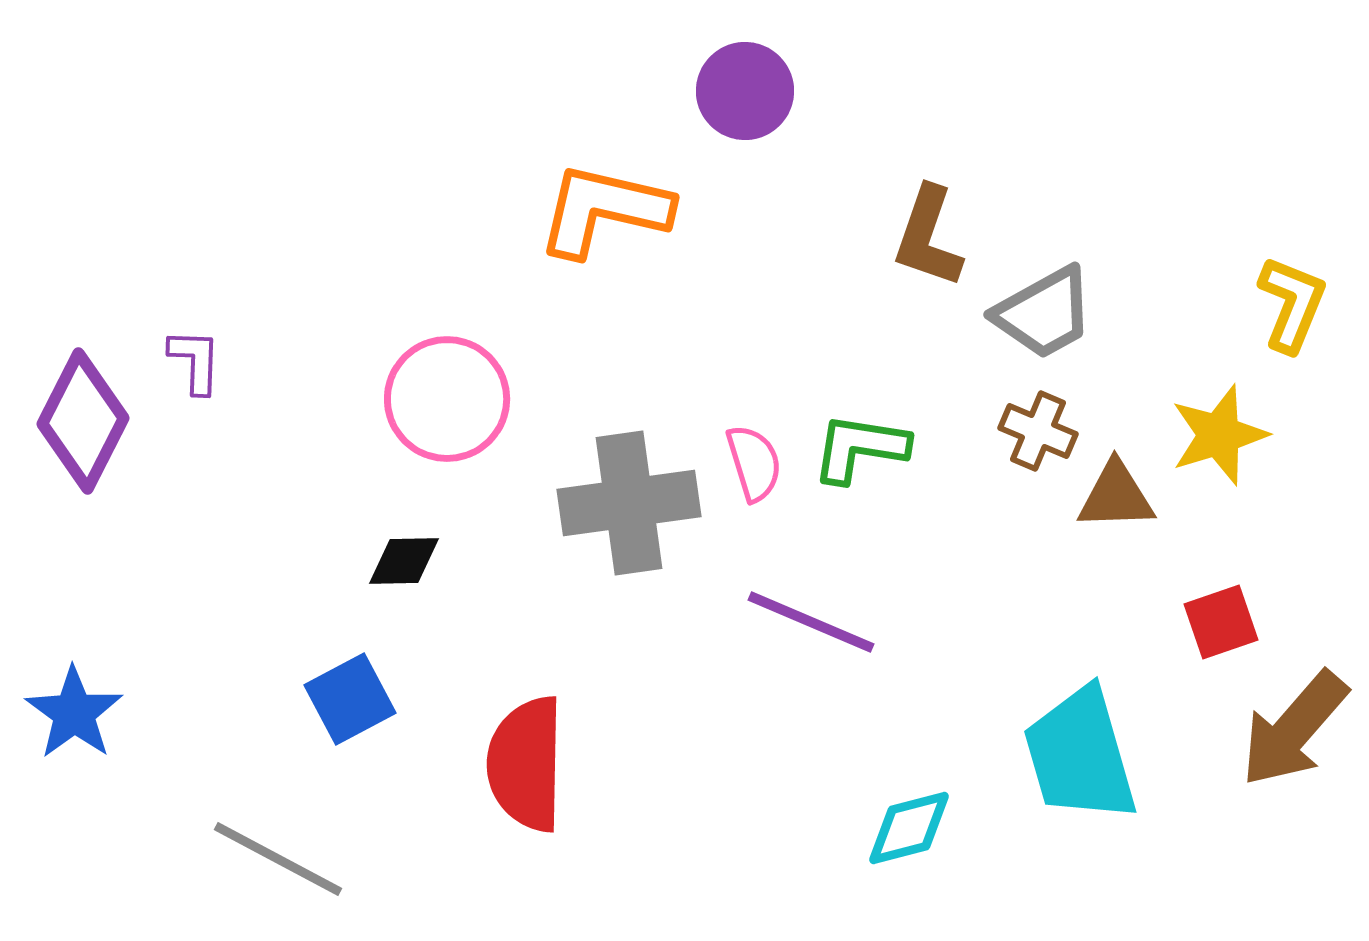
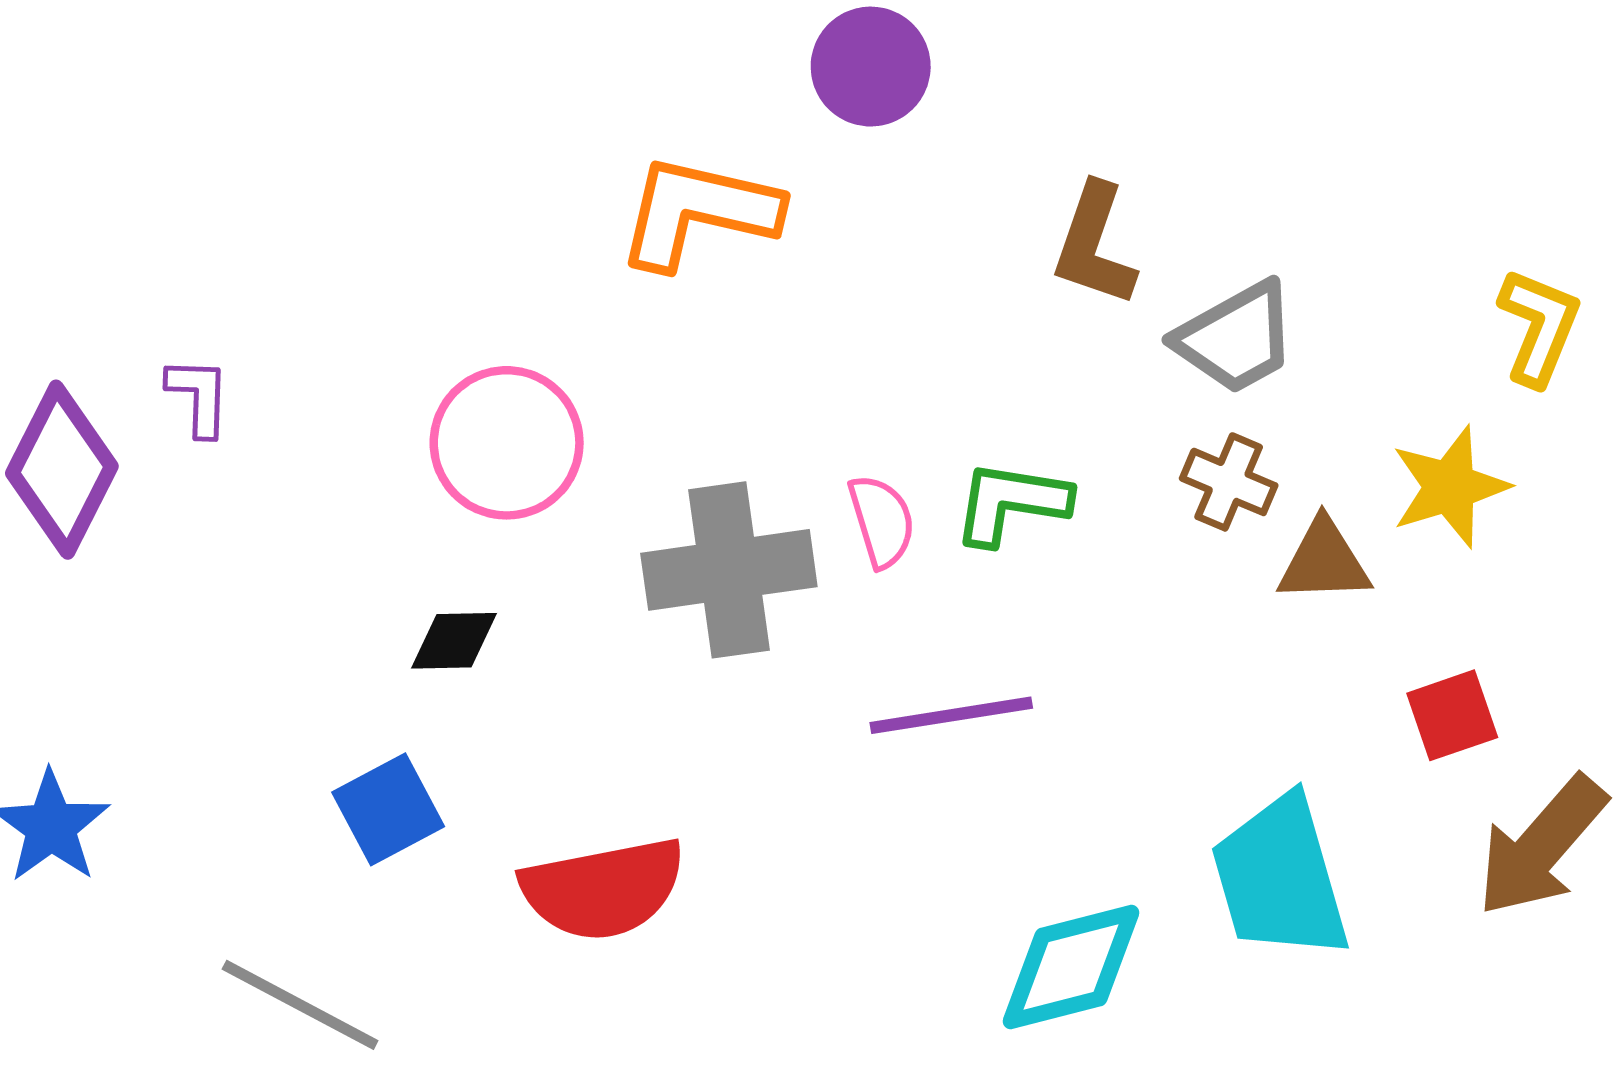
purple line: (811, 622) -> (951, 715), turned -32
red semicircle: (526, 764) -> (603, 889), turned -102
cyan diamond: (909, 828) -> (1071, 967), size x1.4

